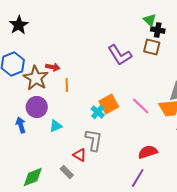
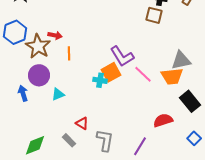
purple L-shape: (120, 55) -> (122, 56), moved
cyan cross: (98, 112) -> (100, 80), turned -32
gray L-shape: (94, 140) -> (105, 140), moved
red semicircle: (148, 152) -> (163, 120), moved

